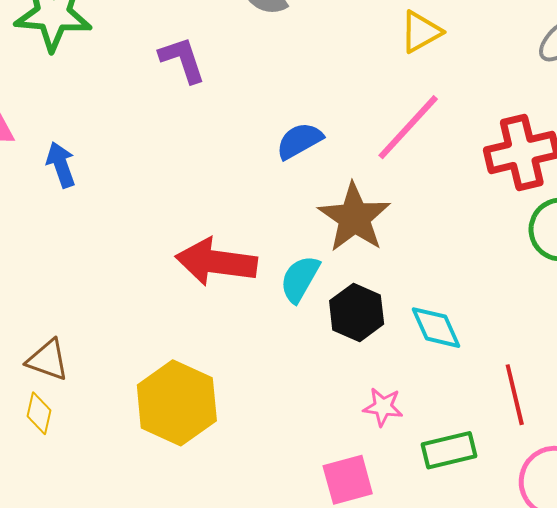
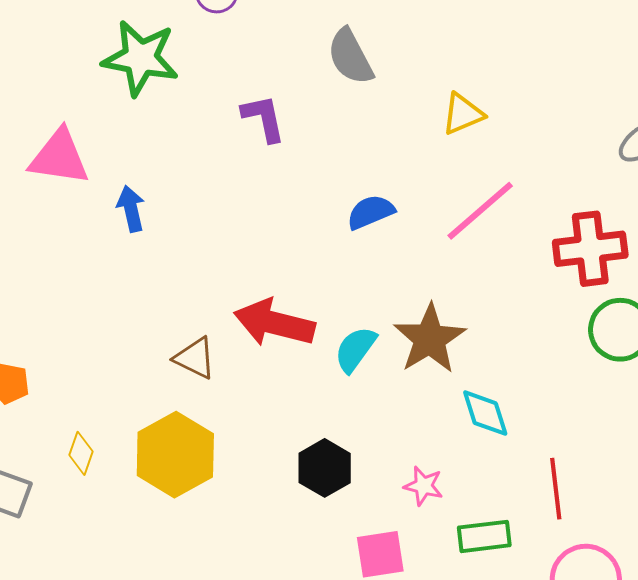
yellow triangle: (421, 32) -> (463, 114), moved
brown star: (354, 218) -> (430, 339), moved
black hexagon: (357, 312) -> (325, 468), moved
brown triangle: (48, 360) -> (195, 358), moved
yellow hexagon: (177, 403) -> (175, 455), moved

